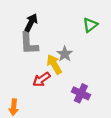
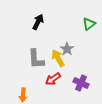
gray L-shape: (29, 43) -> (36, 59), moved
red arrow: (41, 79) -> (53, 79), moved

